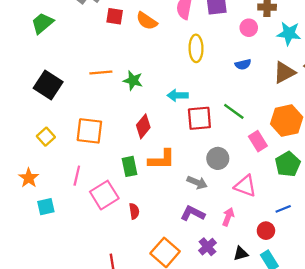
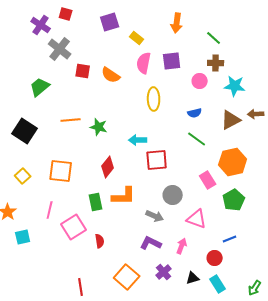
green trapezoid: (42, 23) -> (40, 87), moved
green line: (234, 111) -> (197, 139), moved

